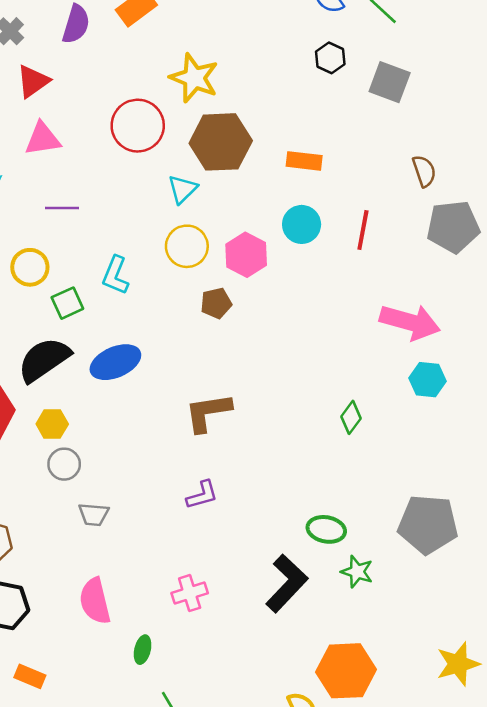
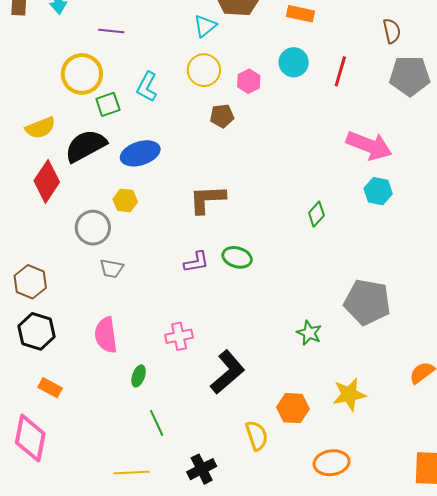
pink hexagon: (246, 255) -> (249, 81), size x0.7
yellow circle: (30, 267) -> (82, 74), size x1.4
yellow hexagon: (52, 424) -> (125, 200), moved
gray circle: (64, 464) -> (93, 228), size x1.4
green ellipse: (326, 529) -> (237, 257), moved
black L-shape: (287, 583) -> (227, 372), moved
yellow star: (458, 664) -> (349, 394), moved
orange hexagon: (346, 671) -> (293, 408), size x0.7

